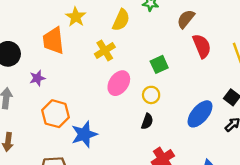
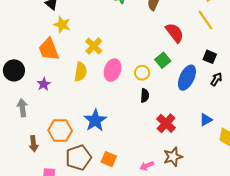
yellow semicircle: (121, 20) -> (81, 72), moved
red semicircle: (202, 46) -> (175, 33), moved
green square: (159, 64) -> (163, 60), moved
orange hexagon: (56, 114) -> (60, 131), moved

